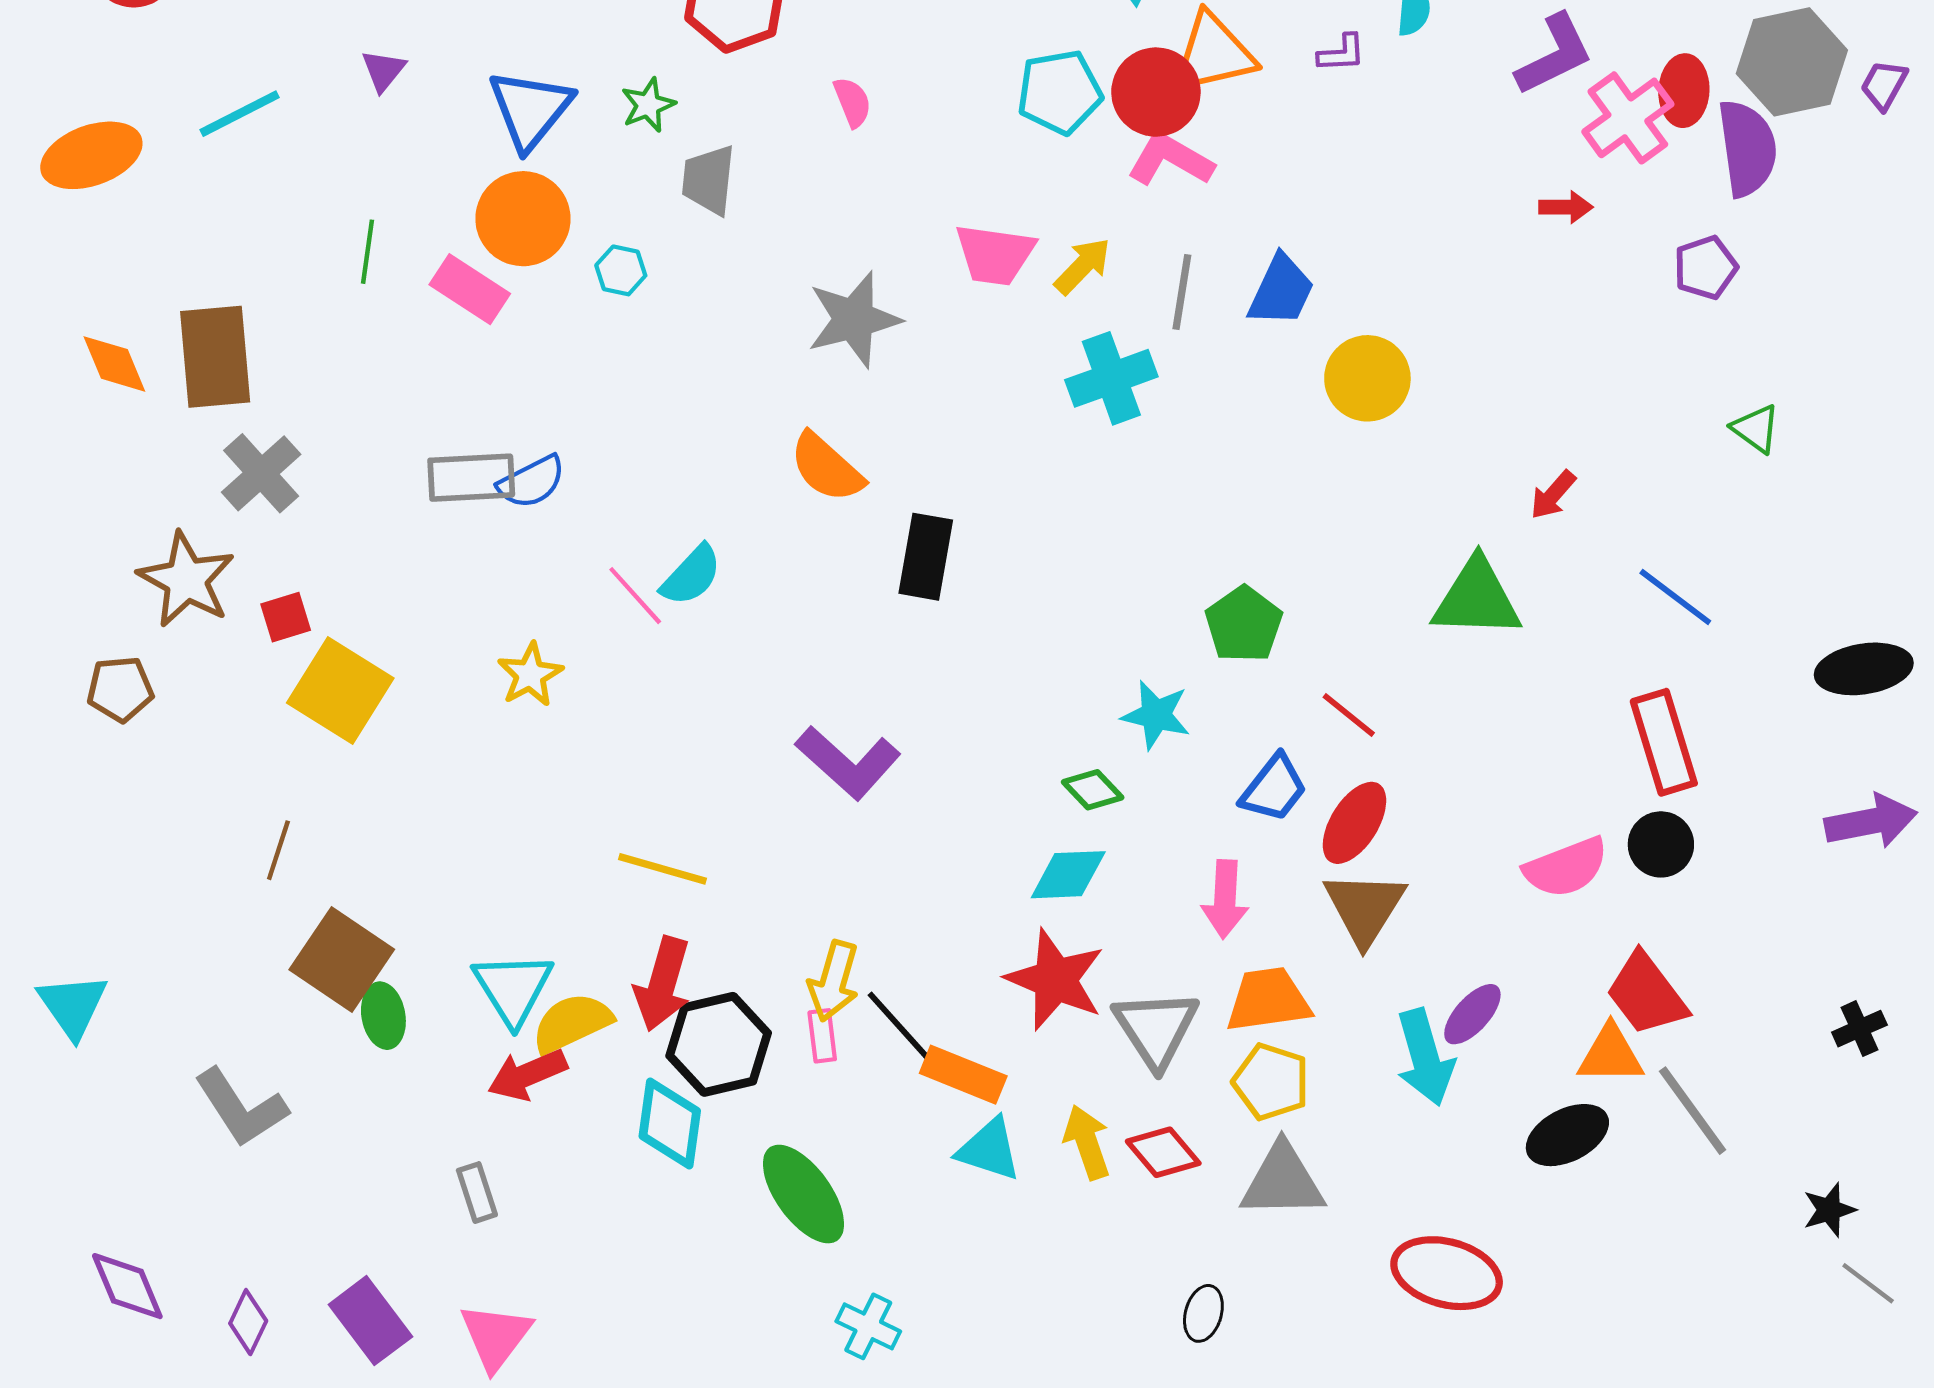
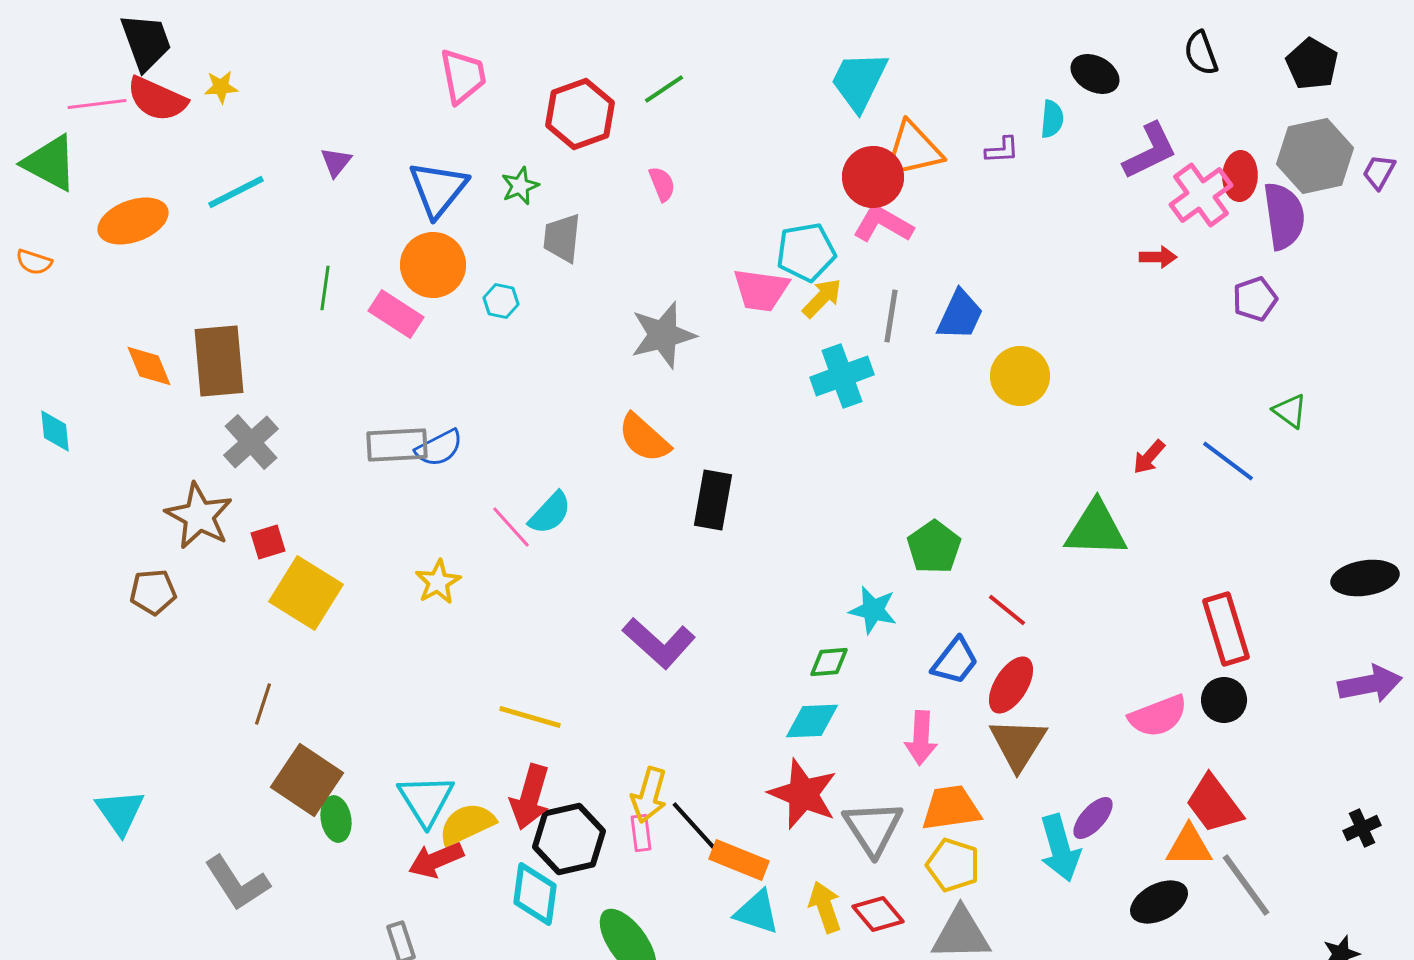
cyan pentagon: (1060, 92) -> (806, 252), moved
blue line: (1675, 597) -> (1228, 461), moved
green diamond: (1093, 790) -> (829, 662), turned -51

